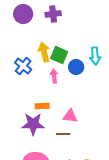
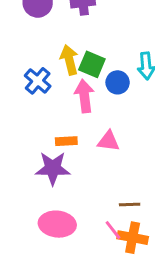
pink arrow: (54, 76) -> (84, 96), size x1.5
pink triangle: (70, 116) -> (108, 141), moved
brown line: (63, 134) -> (130, 204), moved

